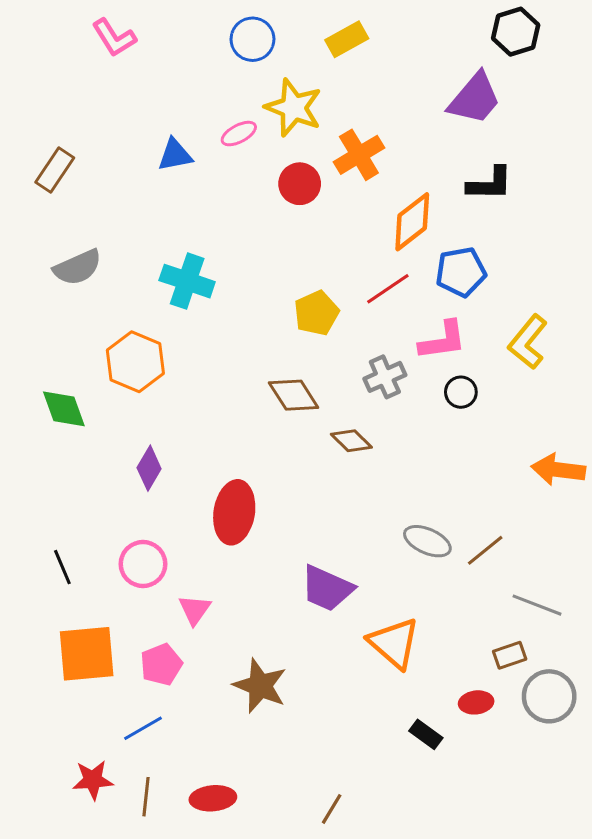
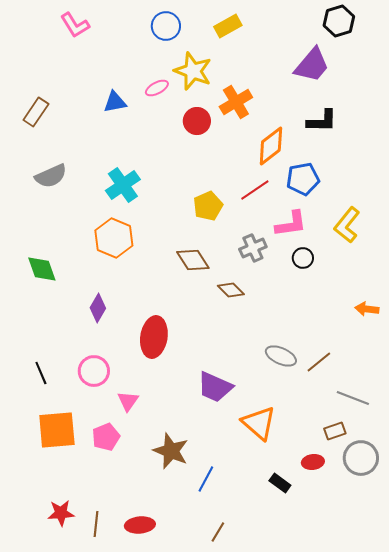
cyan cross: (187, 281) -> (123, 185), turned 36
orange hexagon: (135, 362) -> (114, 238), moved
orange arrow: (558, 470) -> (367, 309), size x0.7
blue line: (143, 728) -> (206, 479), moved, turned -32

